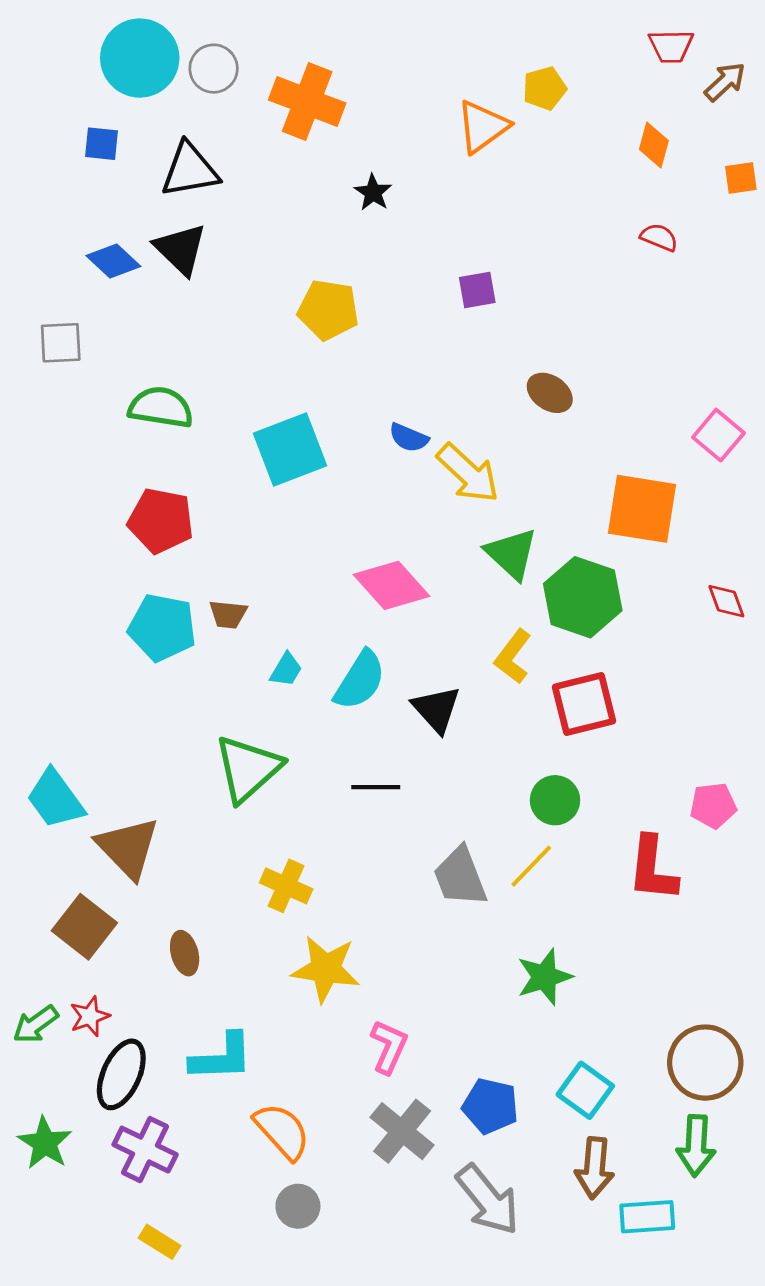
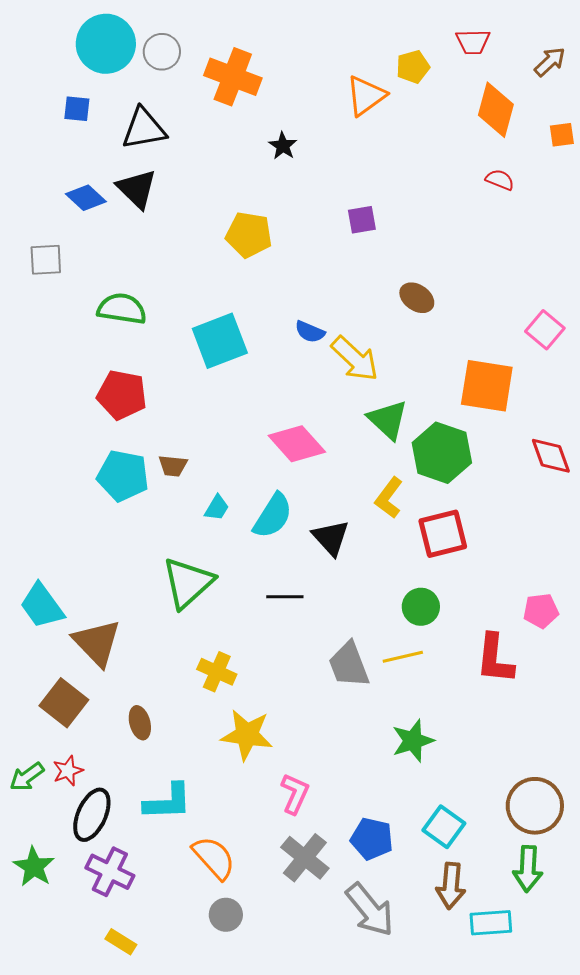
red trapezoid: (671, 46) -> (473, 42), moved
orange diamond: (654, 145) -> (496, 110), size x1.6
red diamond: (726, 601) -> (551, 456), size x1.4
yellow line: (531, 866) -> (403, 657), turned 33

